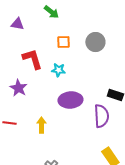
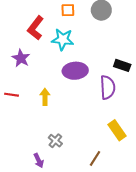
red L-shape: (32, 59) -> (36, 28), turned -125
cyan star: (58, 70) -> (63, 39), size x1.5

